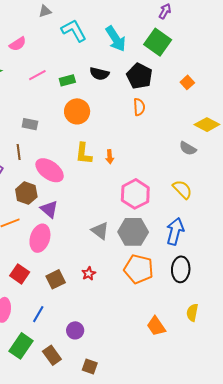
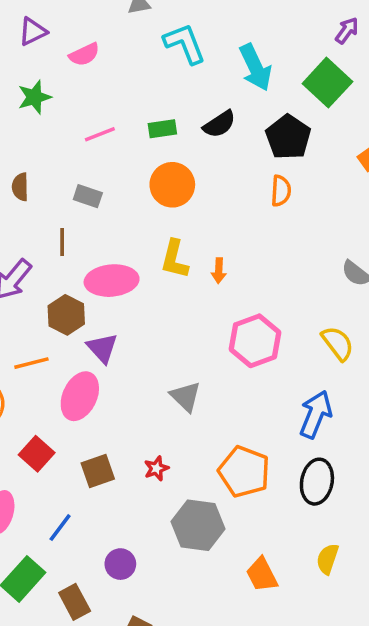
black semicircle: (99, 74) -> (219, 124), turned -54
pink line: (37, 75) -> (100, 134), moved
pink ellipse: (50, 170) -> (112, 281), turned -48
gray hexagon: (133, 232) -> (198, 525), moved

